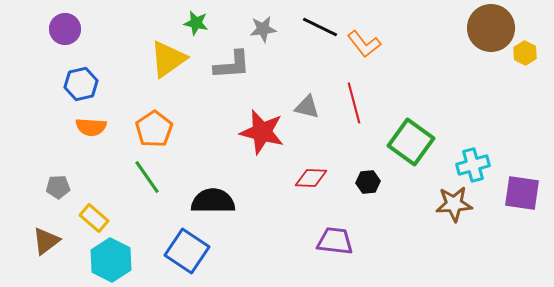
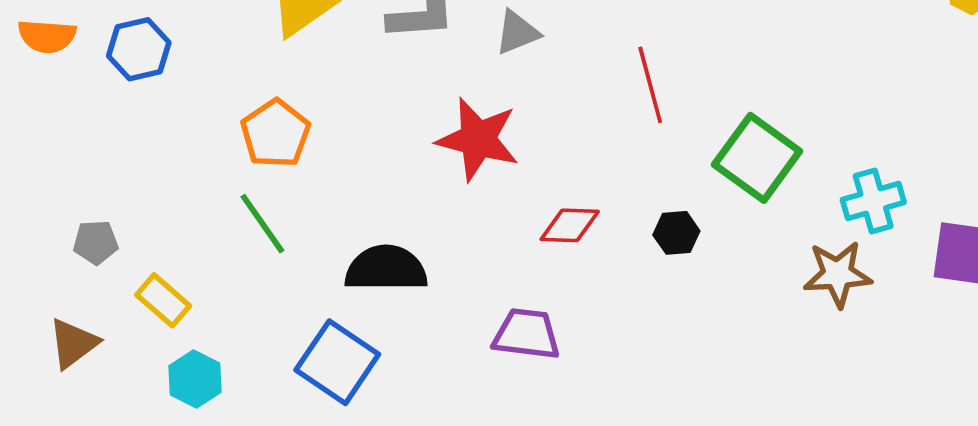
gray triangle: (307, 107) -> (517, 32), moved, turned -36
orange semicircle: (91, 127) -> (47, 36), moved
purple trapezoid: (335, 241) -> (527, 334), moved
cyan hexagon: (111, 260) -> (195, 379), size x0.7

